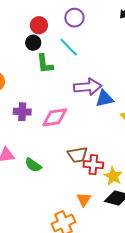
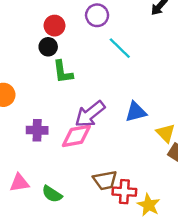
cyan line: (69, 47) -> (120, 48), moved
purple arrow: (88, 87) -> (90, 114), moved, turned 148

